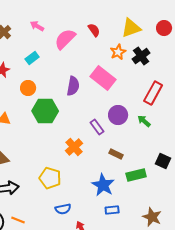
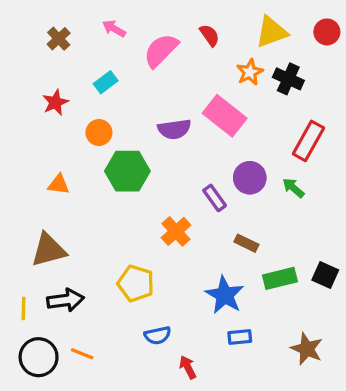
black cross: (141, 56) -> (288, 79), turned -30
purple semicircle: (73, 86) -> (174, 129), turned 72
black square: (163, 161) -> (325, 275), moved

